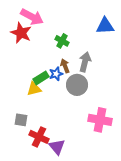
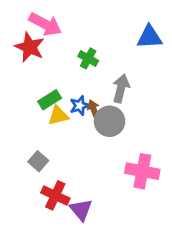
brown arrow: (65, 66) -> (94, 110), moved
green rectangle: (41, 78) -> (50, 100), moved
yellow triangle: (34, 89) -> (58, 116), moved
gray square: (21, 120) -> (38, 161), moved, turned 32

